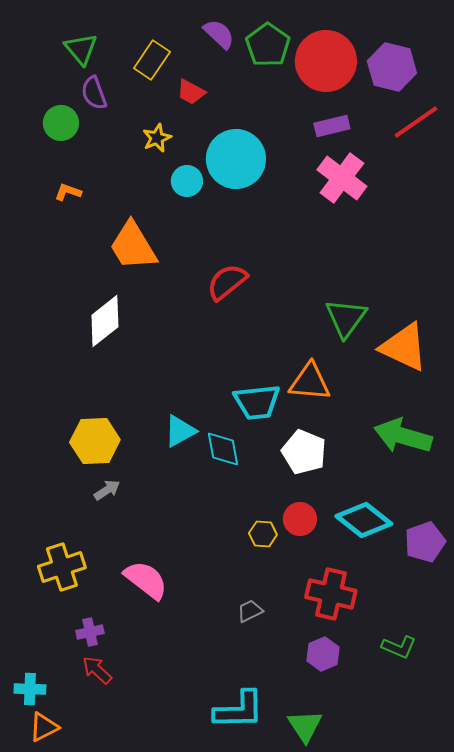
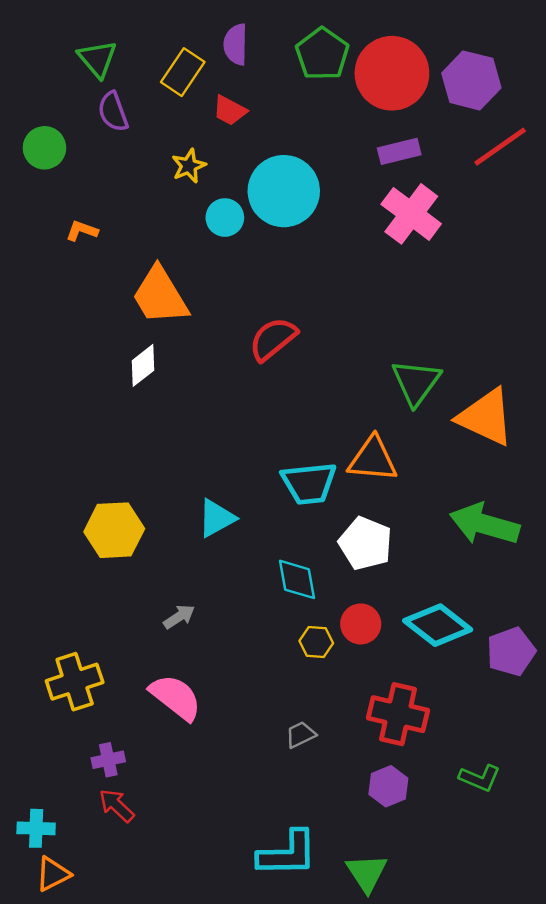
purple semicircle: (219, 34) -> (236, 44), moved, turned -132
green circle: (61, 123) -> (44, 148), moved
white diamond: (105, 321) -> (143, 365), moved, size x0.7
cyan diamond: (223, 449) -> (297, 579), moved
gray arrow: (107, 490) -> (179, 617), moved

